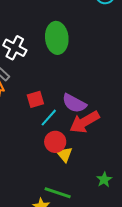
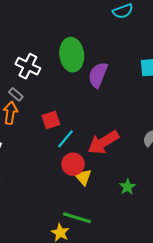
purple semicircle: (74, 103) -> (98, 75), moved, turned 85
green star: (104, 180) -> (127, 187), moved

